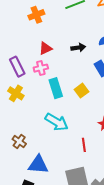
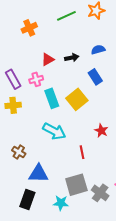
red triangle: (45, 48) -> (48, 60), moved
yellow square: (81, 91) -> (77, 99), size x1.5
yellow cross: (16, 93) -> (13, 105), turned -35

